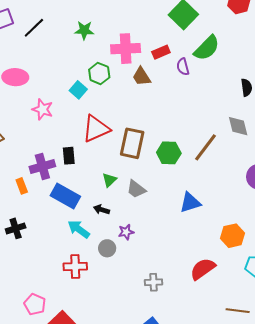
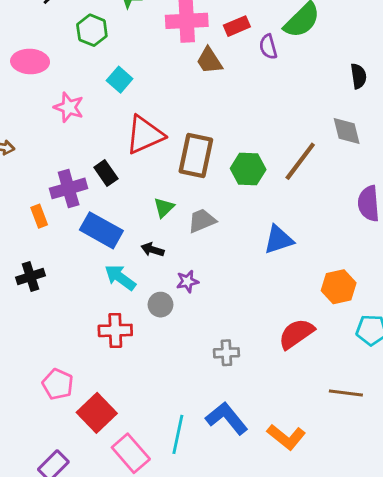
green hexagon: (99, 73) -> (92, 30), moved
black rectangle: (69, 156) -> (106, 173), turned -30
gray trapezoid: (136, 189) -> (202, 221), turned 120

